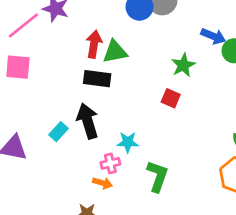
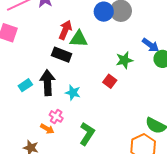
cyan star: (128, 142) -> (73, 93), moved
pink cross: (110, 163) -> (56, 116), turned 32

